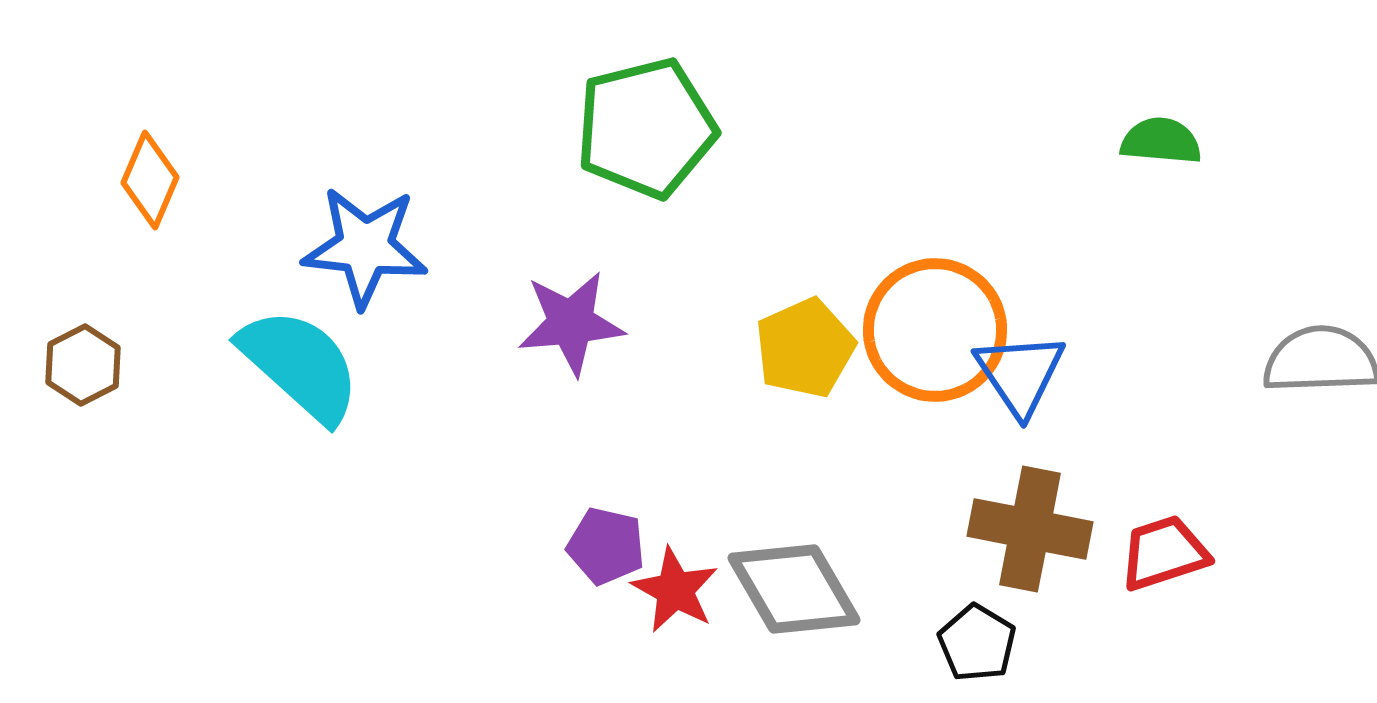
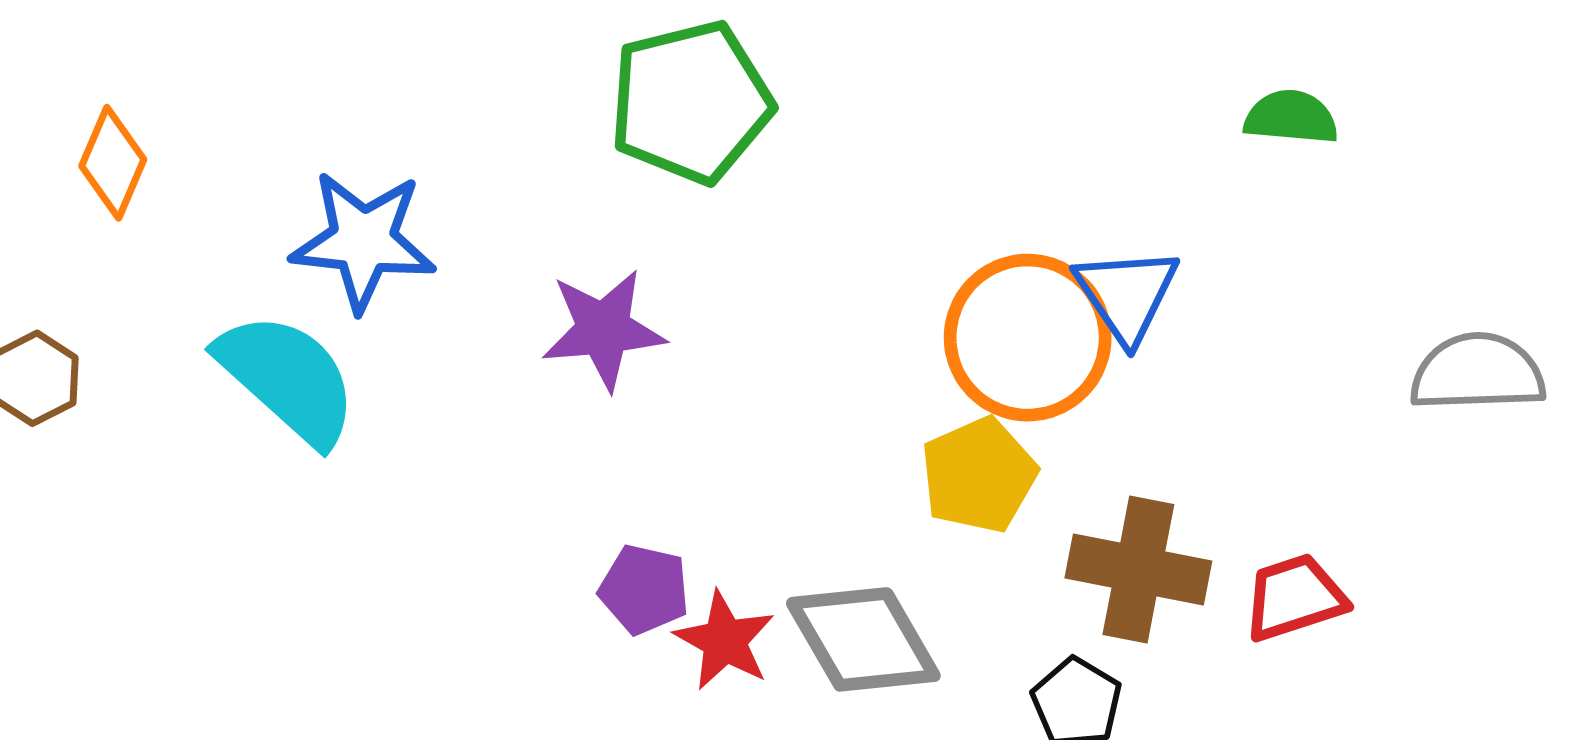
yellow pentagon: (805, 348) -> (979, 475), moved
blue triangle: (1020, 374) -> (1127, 294), moved

